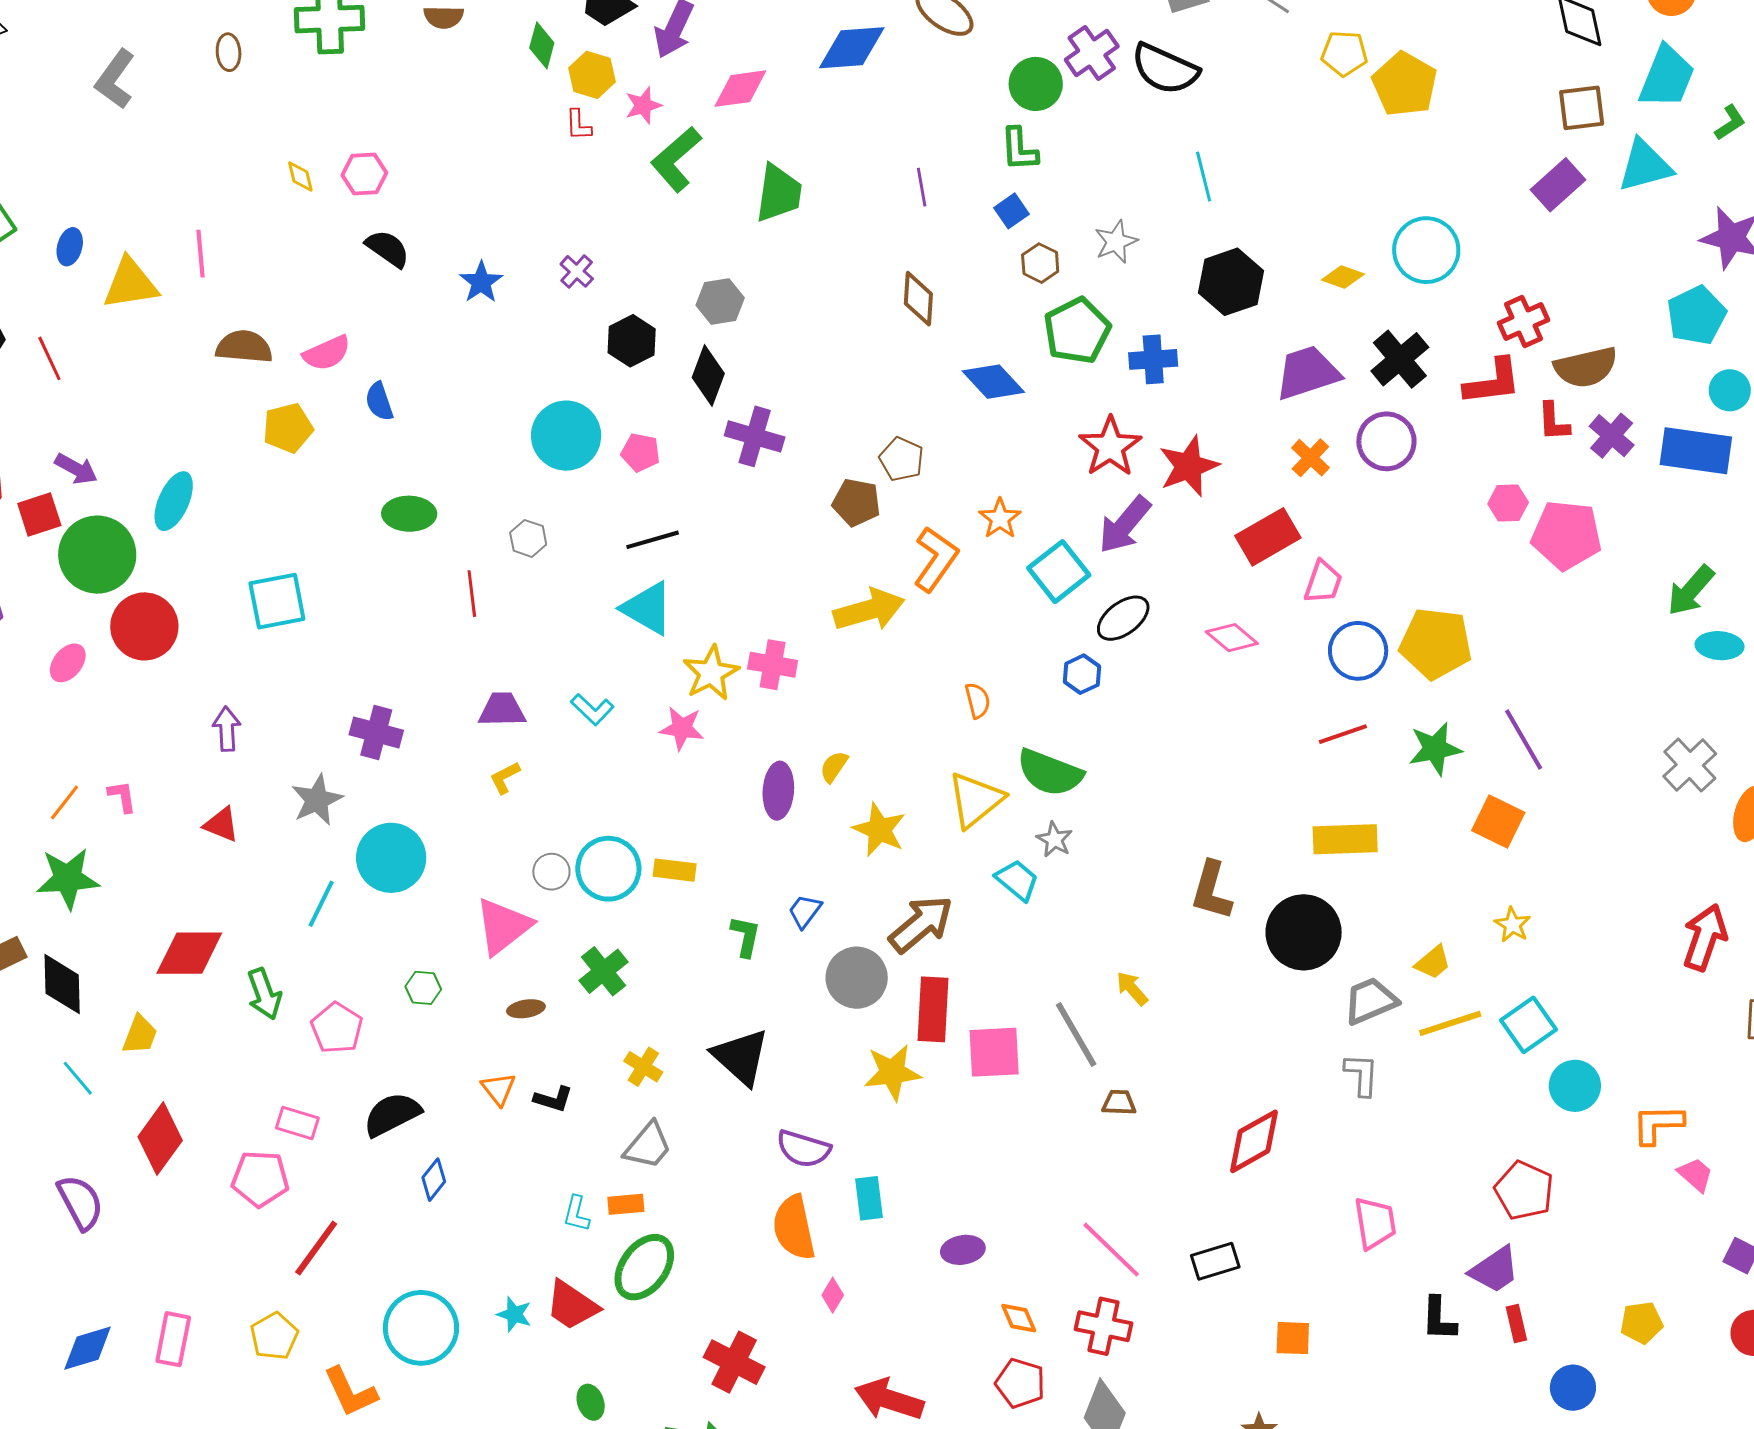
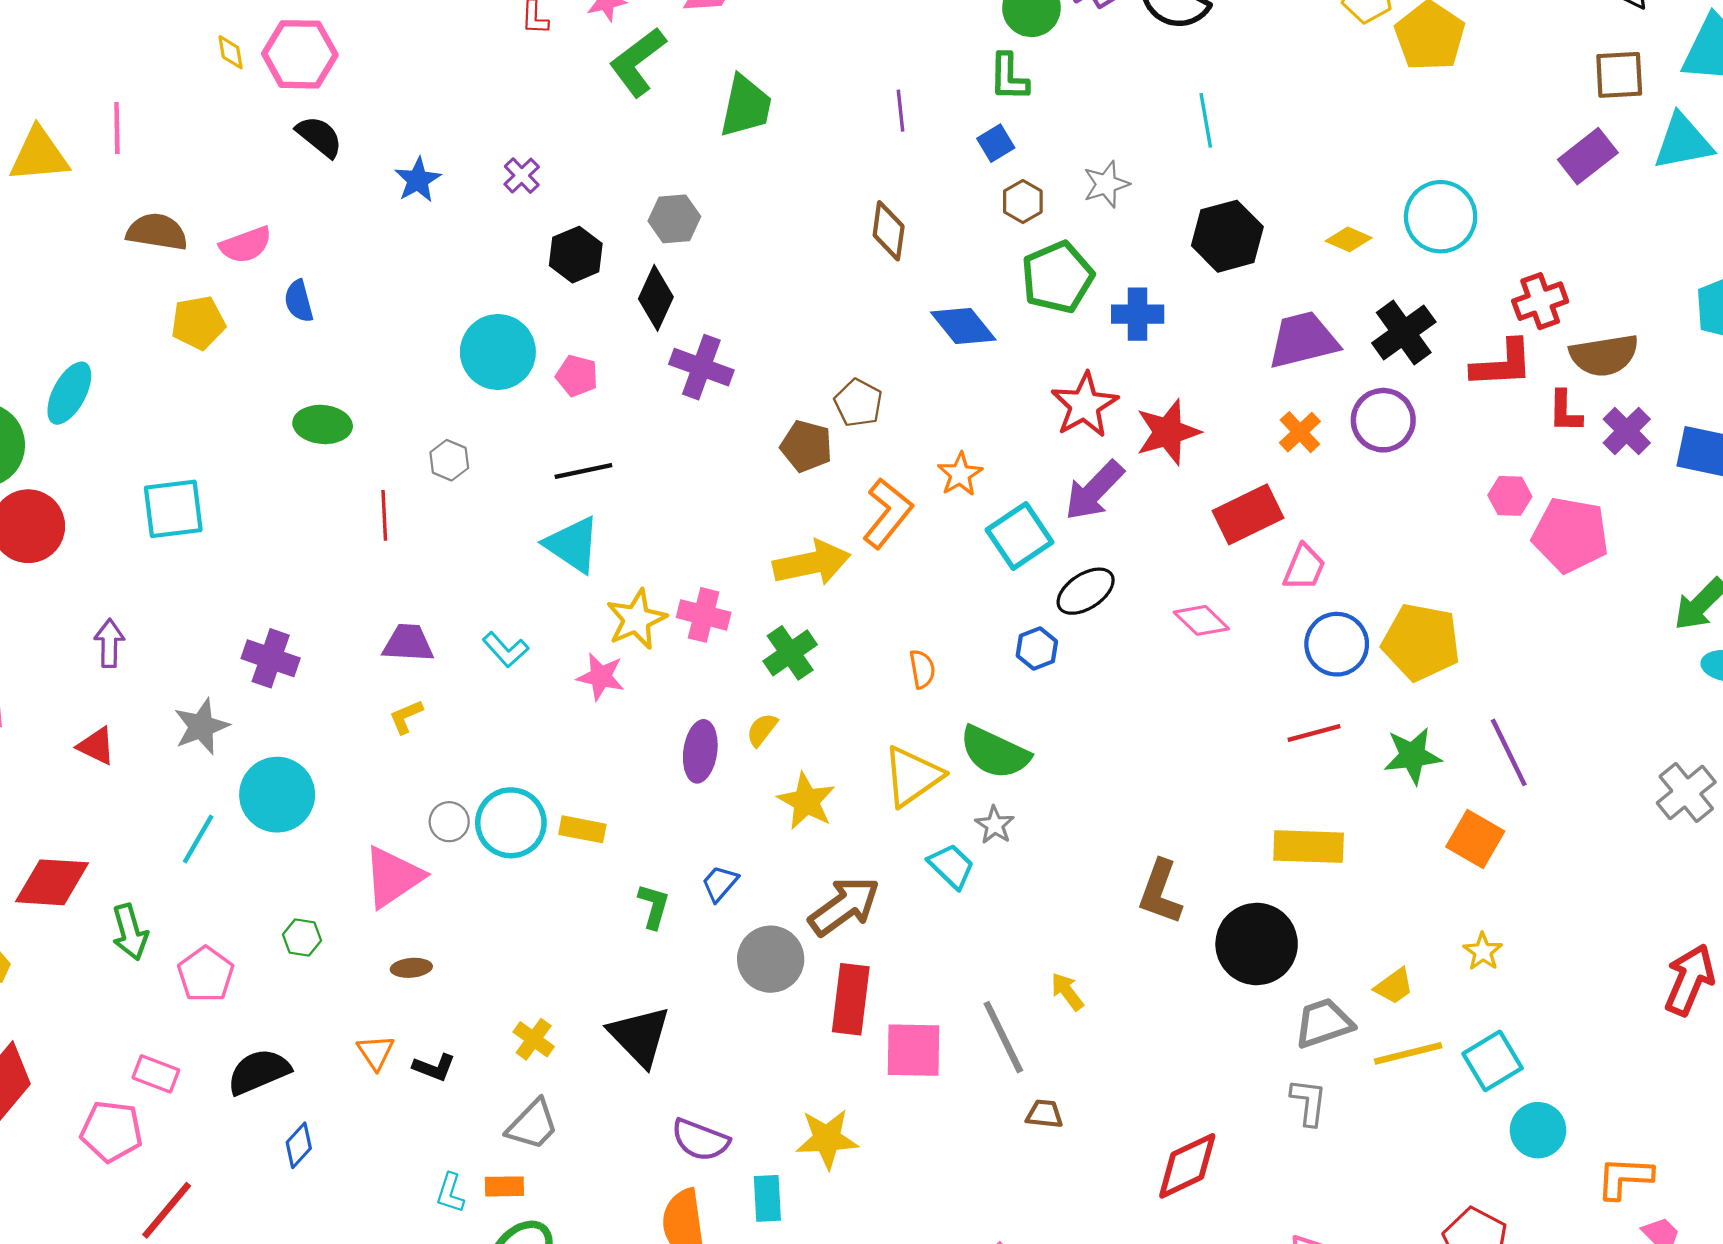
pink hexagon: (364, 174) -> (300, 54), size x1.5
green cross: (604, 971) -> (790, 653), moved
yellow star: (892, 1072) -> (827, 1139), moved

